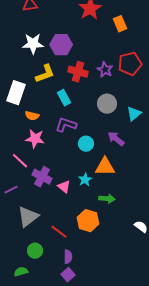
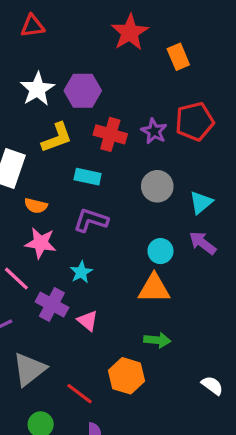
white star: (33, 44) -> (37, 89), turned -30
cyan rectangle: (64, 98) -> (88, 177), turned -49
purple arrow: (116, 139) -> (203, 243), moved
cyan circle: (86, 144) -> (160, 251), moved
cyan star: (85, 180) -> (81, 272), moved

